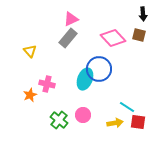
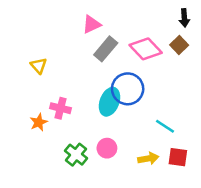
brown square: (139, 35) -> (179, 45), turned 32
gray rectangle: (68, 38) -> (106, 49), moved
cyan line: (127, 107) -> (165, 126), moved

